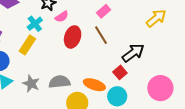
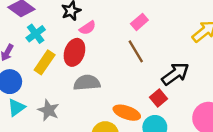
cyan cross: (35, 24) -> (36, 34), moved
red ellipse: (73, 37) -> (74, 52), moved
gray semicircle: (59, 82) -> (87, 83), moved

